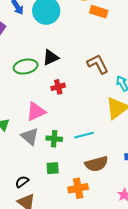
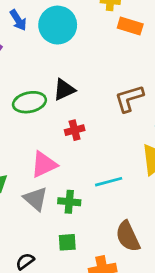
brown L-shape: (98, 64) -> (129, 98), turned -80
cyan line: (84, 135) -> (109, 182), moved
brown semicircle: (96, 164) -> (128, 236), turned 80

